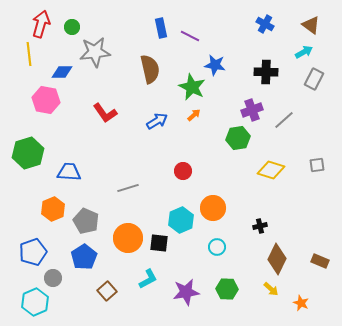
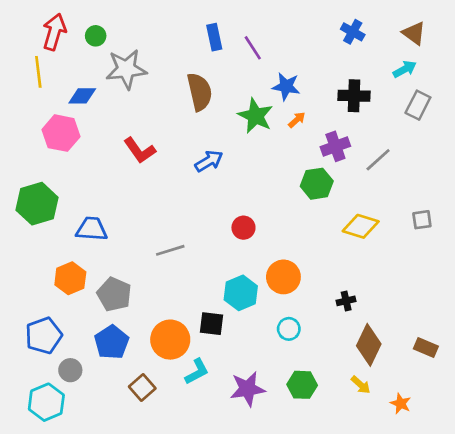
purple line: (190, 36) -> (253, 48), turned 30
orange arrow: (194, 115) -> (297, 120), moved
orange circle: (128, 238) -> (170, 340), moved

